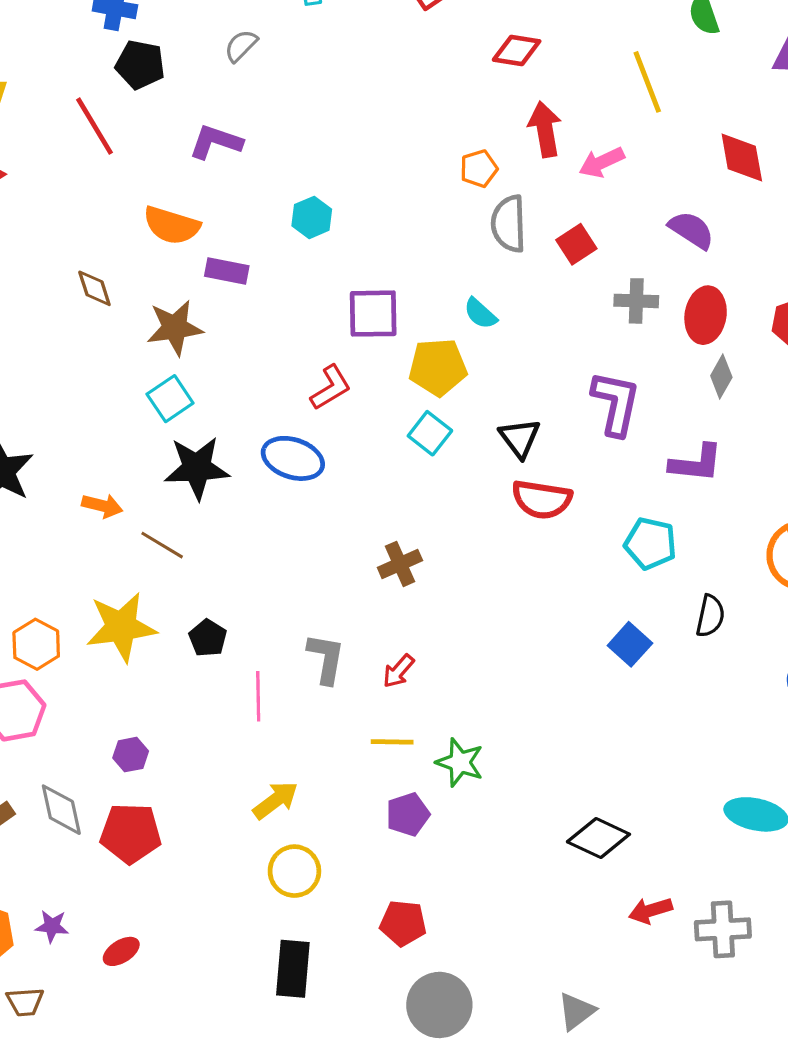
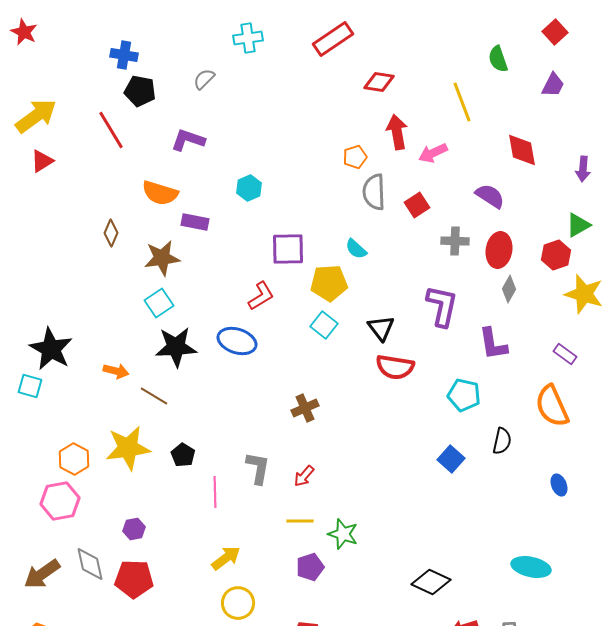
brown diamond: (94, 288) -> (111, 233), turned 40
purple L-shape: (696, 463) -> (493, 344), turned 75

